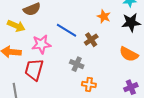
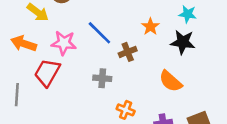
gray cross: (77, 64) -> (102, 78), turned -32
orange cross: (89, 85) -> (126, 110), moved

